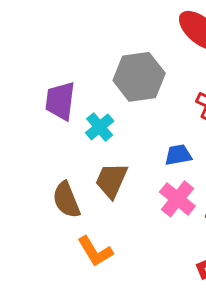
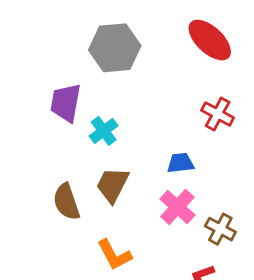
gray hexagon: (139, 77) -> (115, 48), moved
orange L-shape: (95, 251) -> (114, 255), moved

